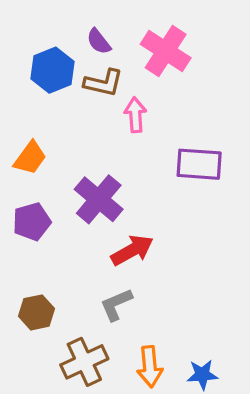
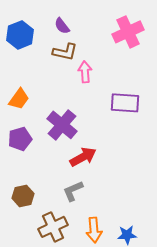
pink cross: (166, 51) -> (128, 32), moved, turned 32
blue hexagon: (52, 70) -> (20, 35), moved

